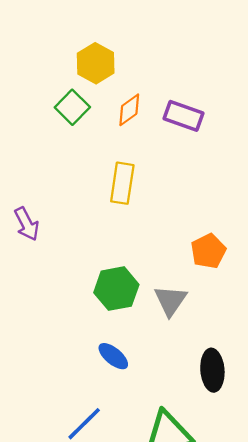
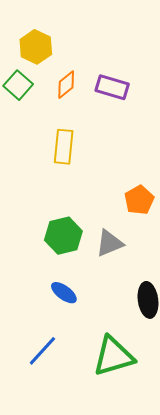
gray triangle: (170, 301) -> (110, 243), turned 36

